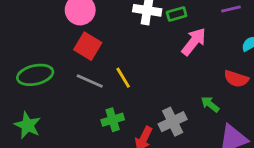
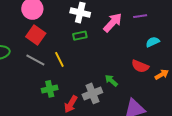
green rectangle: (177, 14) -> (80, 36), moved
pink arrow: (194, 42) -> (113, 23), moved
green arrow: (210, 104) -> (111, 81), moved

